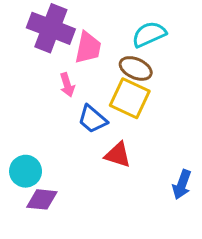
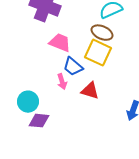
pink trapezoid: (88, 48) -> (60, 43), moved, turned -80
pink arrow: (67, 85) -> (62, 82), moved

